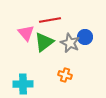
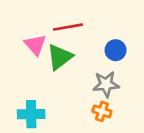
gray star: (70, 43) -> (106, 84), moved, turned -30
orange cross: (65, 75) -> (102, 111), moved

